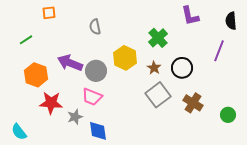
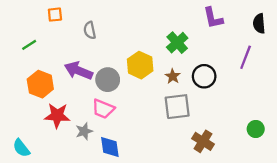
gray semicircle: (95, 27) -> (90, 30), moved
gray square: (158, 95) -> (177, 107), turned 30
brown cross: (193, 103) -> (203, 141), moved

